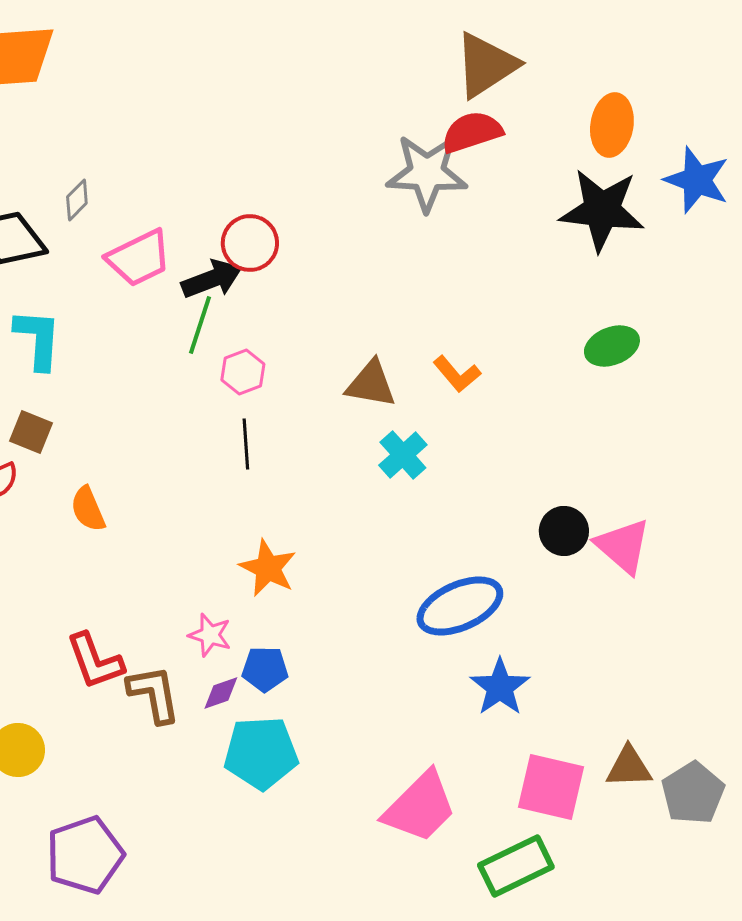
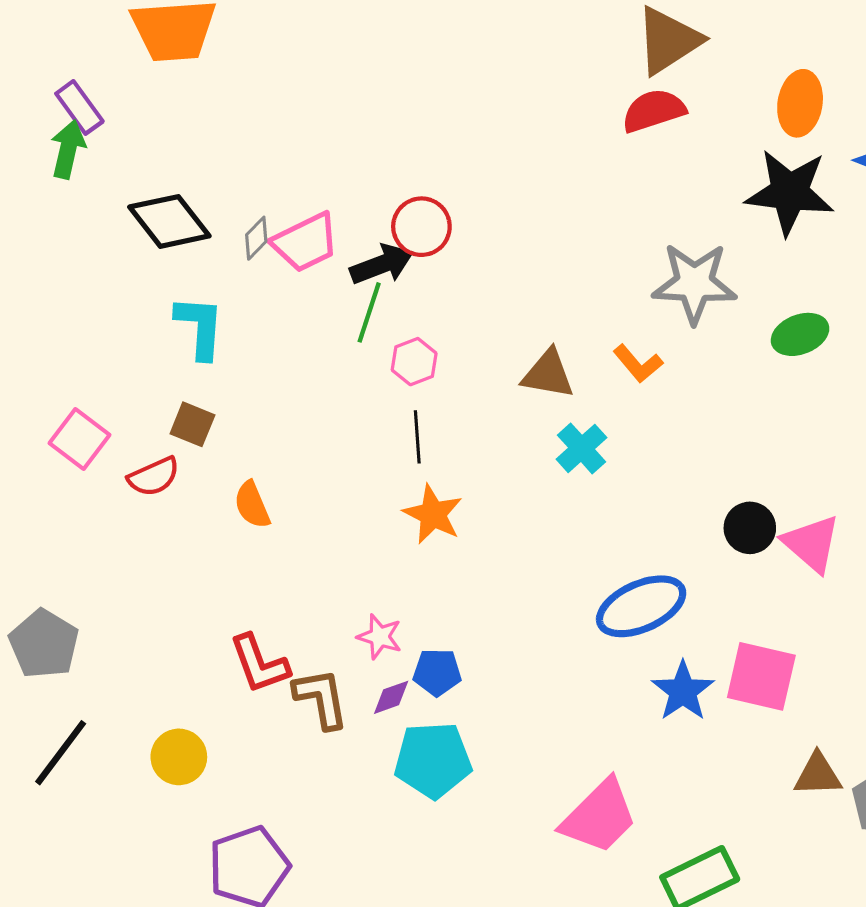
gray star: (427, 173) -> (694, 283), moved
gray diamond: (77, 200) -> (256, 238), moved
orange star: (268, 568) -> (433, 514), moved
pink square: (551, 787) -> (761, 676), moved

